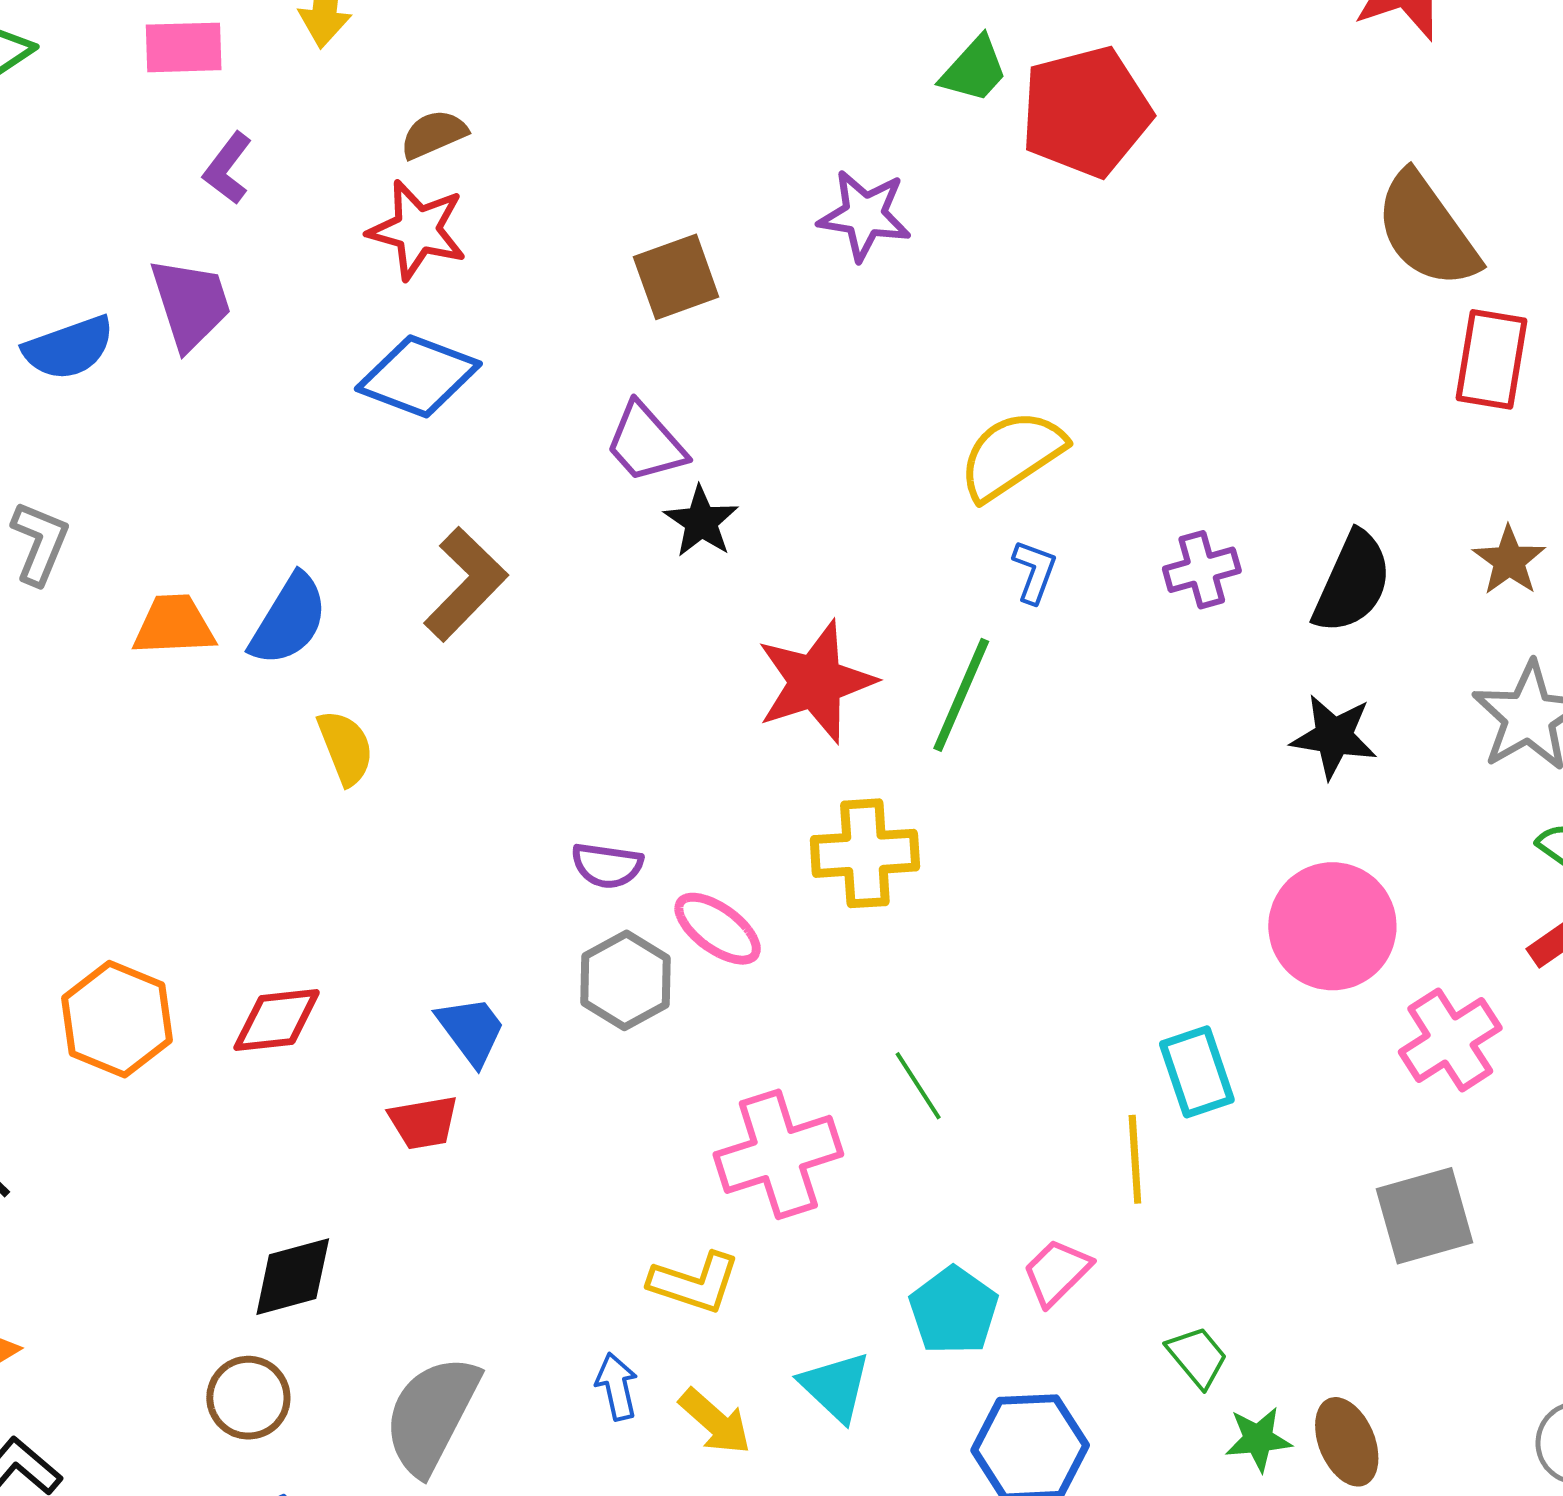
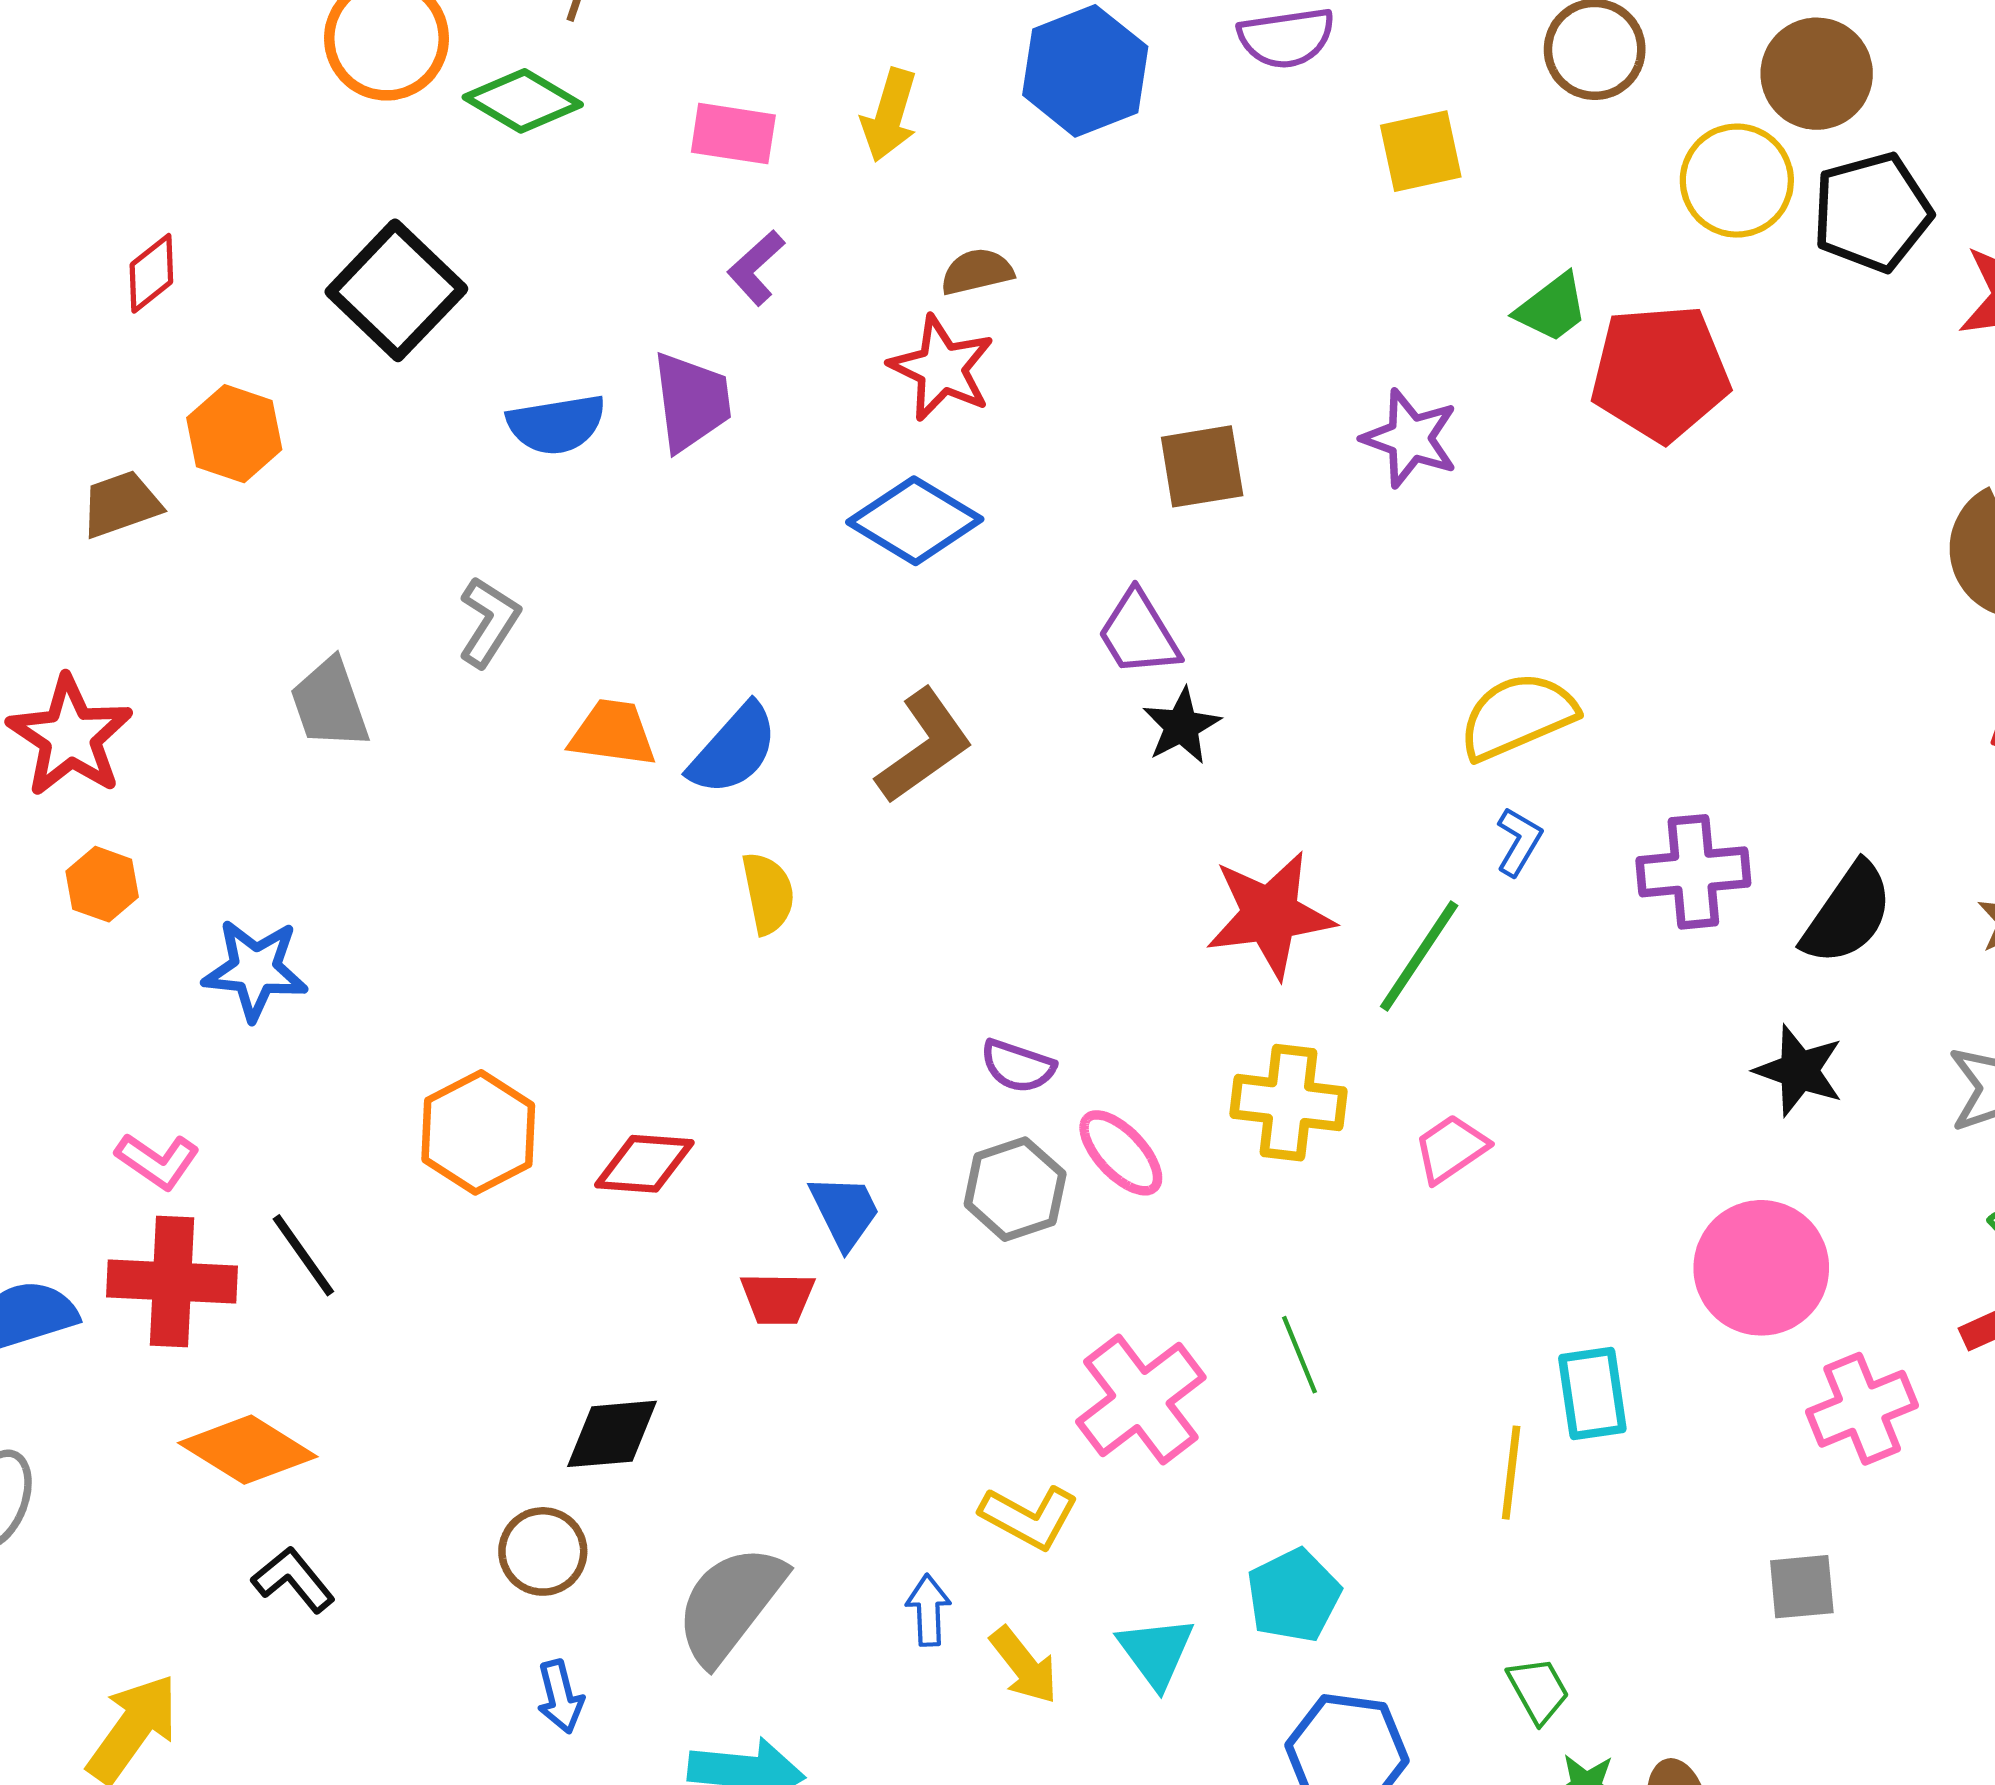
purple cross: (1202, 570) -> (1693, 872), size x1.4
pink cross: (778, 1154) -> (1141, 1399), turned -30
gray square: (1424, 1216) -> (1802, 1587), size x0.7
pink trapezoid: (1057, 1272) -> (1451, 1149), moved

